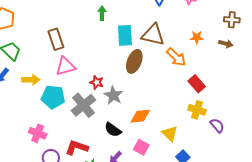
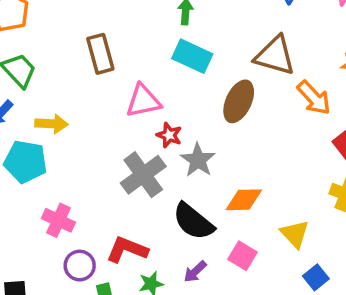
cyan rectangle: (125, 35) -> (192, 56), moved, turned -65
pink triangle: (65, 66) -> (143, 101), moved
cyan pentagon: (53, 97) -> (25, 162), moved
black semicircle: (113, 130) -> (193, 221), size x1.4

